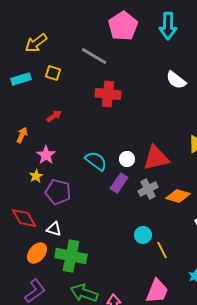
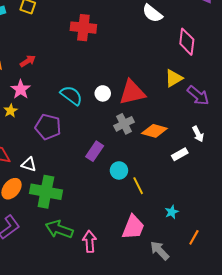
red arrow: (54, 116) -> (28, 61), moved
purple rectangle: (119, 183) -> (95, 151), moved
purple pentagon: (58, 192) -> (48, 127), moved

